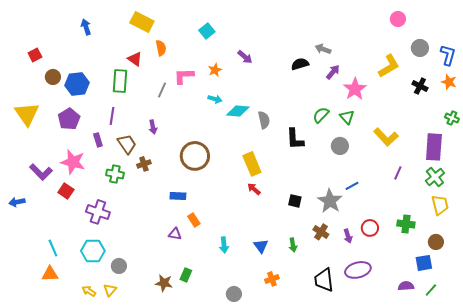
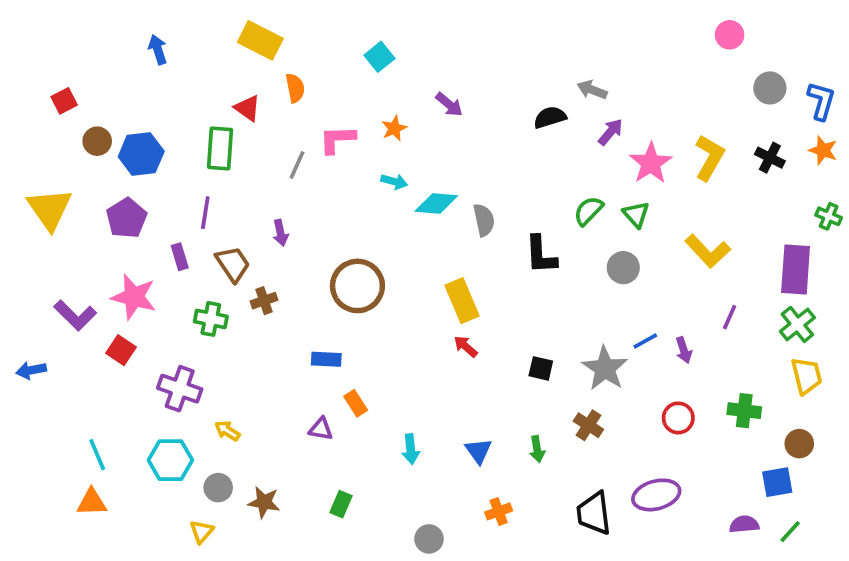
yellow L-shape: (389, 66) -> (709, 158), moved, turned -30
purple arrow: (348, 236) -> (684, 350), moved
brown star: (164, 283) -> (264, 502), moved
yellow arrow: (89, 291) -> (227, 431), moved

